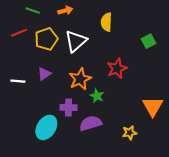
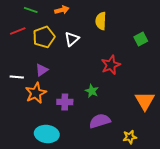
white triangle: (76, 41) -> (72, 39), size x0.7
orange star: (80, 79) -> (36, 93), moved
purple semicircle: (91, 123) -> (100, 121), moved
cyan ellipse: (46, 127) -> (47, 134), moved, turned 65
yellow star: (130, 133) -> (130, 137), moved

